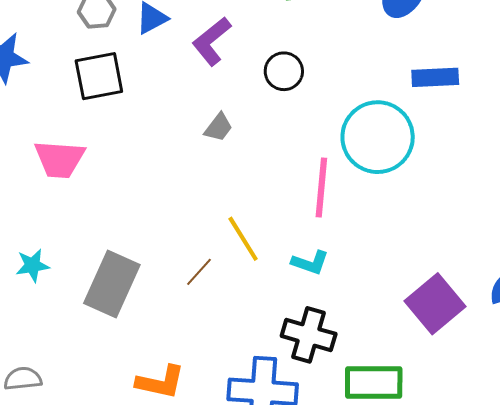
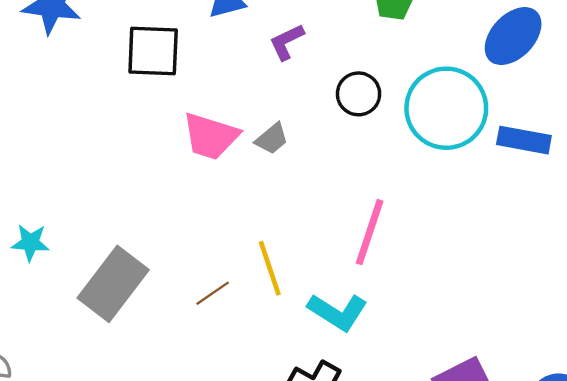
purple L-shape: (212, 41) -> (287, 42), size x0.7
cyan circle: (378, 137) -> (446, 108), moved
pink trapezoid: (60, 159) -> (211, 136), moved
cyan L-shape: (310, 263) -> (338, 312), size x1.4

